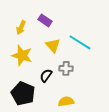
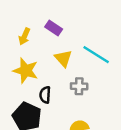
black semicircle: (46, 75) -> (45, 95), moved, turned -32

